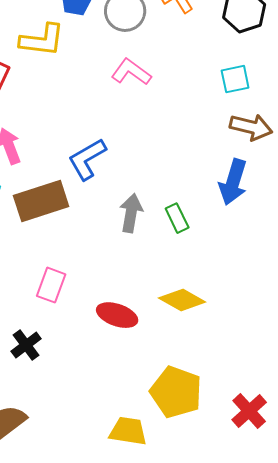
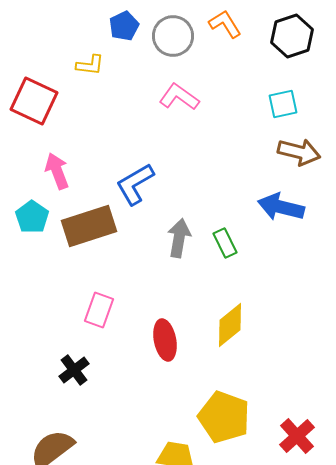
yellow L-shape: (42, 40) -> (90, 65), size x0.6
blue arrow: (233, 182) -> (281, 207), turned 87
yellow diamond: (182, 300) -> (230, 325), turned -69
red ellipse: (117, 315) -> (165, 340), turned 60

